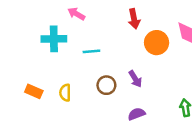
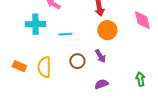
orange circle: (157, 43) -> (107, 30), moved
yellow semicircle: (65, 93) -> (44, 67), size x1.5

